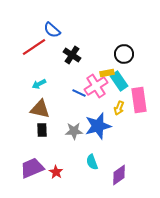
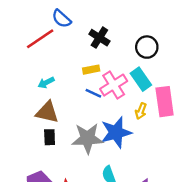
black cross: (72, 55) -> (99, 38), moved
yellow rectangle: (107, 73) -> (91, 70), moved
gray star: (74, 131) -> (88, 138), size x1.5

